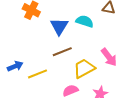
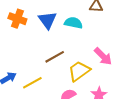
blue triangle: (59, 26) -> (47, 20), moved

